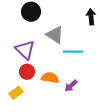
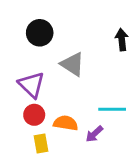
cyan line: (73, 52) -> (112, 109), moved
yellow rectangle: (16, 93) -> (41, 144), moved, turned -64

